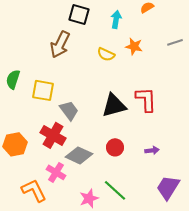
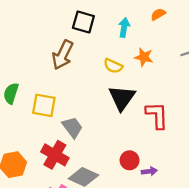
black triangle: (114, 105) -> (122, 98), moved, turned -40
red circle: (115, 147) -> (130, 160), moved
purple arrow: (152, 150) -> (149, 171), moved

